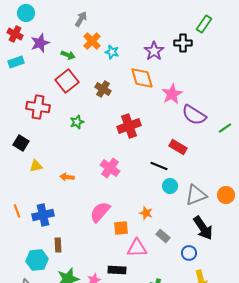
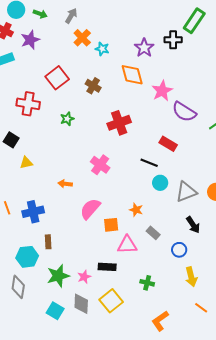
green rectangle: (204, 24) -> (194, 21), size x1.4
green arrow: (68, 55) -> (40, 14), moved
orange arrow: (67, 177) -> (65, 184), moved
black arrow: (203, 228) -> (193, 225), size x0.7

